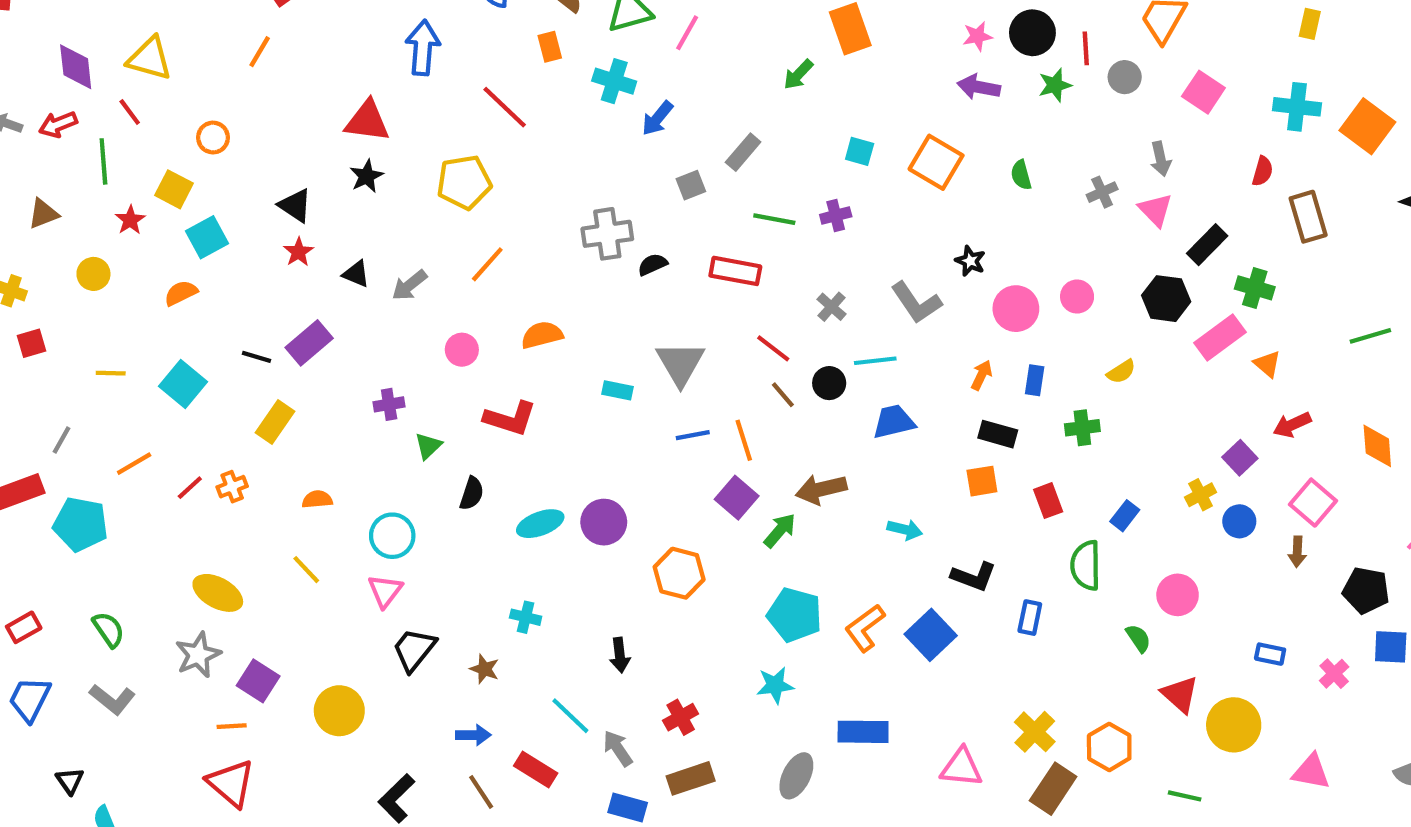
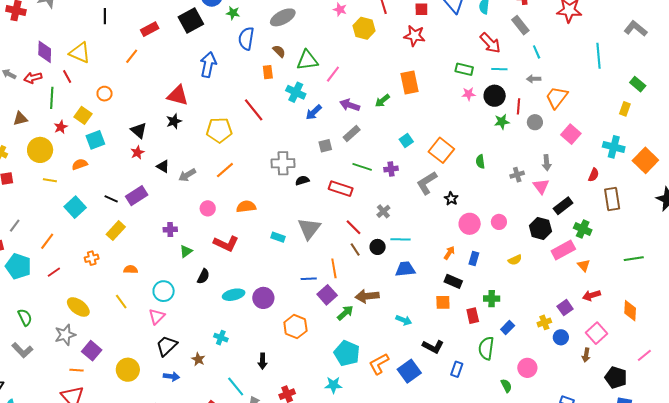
purple arrow: (979, 87) -> (350, 105), moved
red line: (505, 107) -> (254, 110), moved
cyan square: (860, 151) -> (406, 140), turned 32
yellow circle: (93, 274) -> (40, 150), size x1.6
gray L-shape: (916, 303) -> (427, 183), moved, turned 85
yellow line: (111, 373) -> (50, 180), moved
green cross: (1082, 428) -> (492, 299), moved
blue line: (693, 435) -> (309, 279), moved
orange line: (134, 464) -> (47, 241), turned -30
red line: (190, 488) -> (54, 272), moved
blue arrow: (473, 735) -> (171, 376), moved

